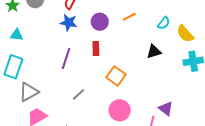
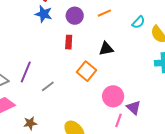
black triangle: (154, 52) -> (106, 49), moved
purple line: (66, 58) -> (26, 72), moved
pink circle: (120, 110) -> (113, 96), moved

